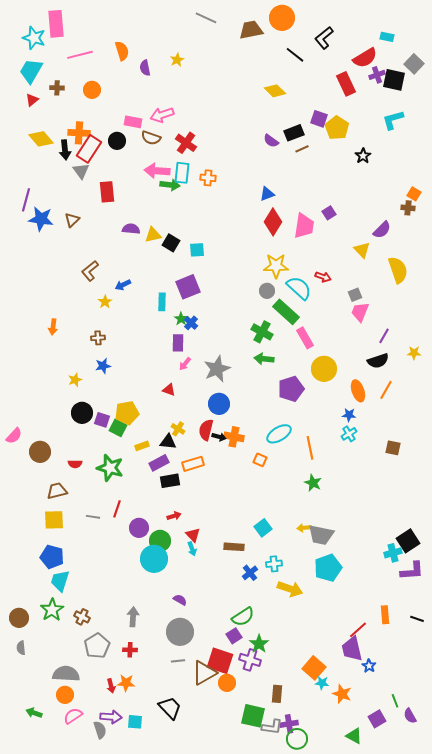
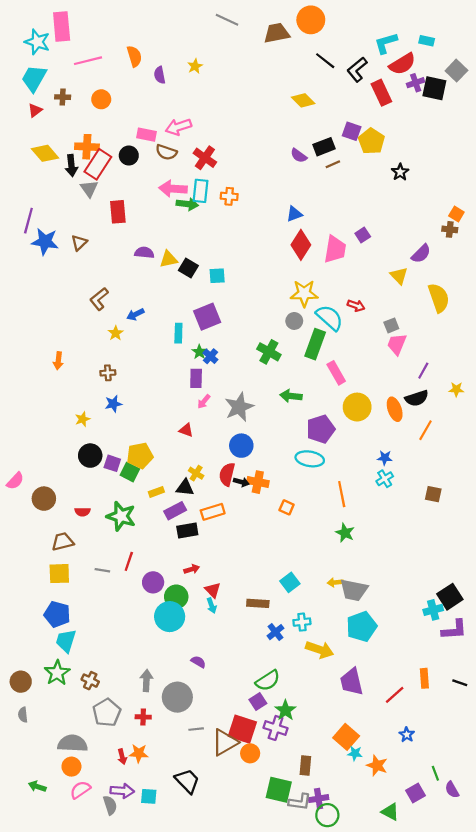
black L-shape: (324, 38) -> (357, 69), moved
cyan L-shape: (393, 120) -> (386, 43), moved
green rectangle: (286, 312) -> (315, 344), turned 68
green cross: (262, 332) -> (269, 352), moved
orange ellipse: (358, 391) -> (395, 409), moved
cyan ellipse: (279, 434) -> (310, 459), moved, turned 40
gray circle: (180, 632) -> (177, 697), moved
purple trapezoid: (352, 649) -> (352, 682), moved

